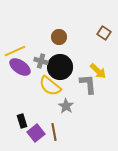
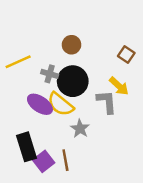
brown square: (104, 33) -> (126, 54), moved
purple ellipse: (20, 67) -> (40, 104), moved
black rectangle: (22, 121) -> (27, 147), size x1.6

